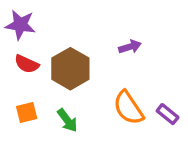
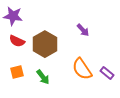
purple arrow: (130, 47) -> (83, 30), turned 64

